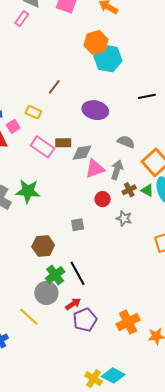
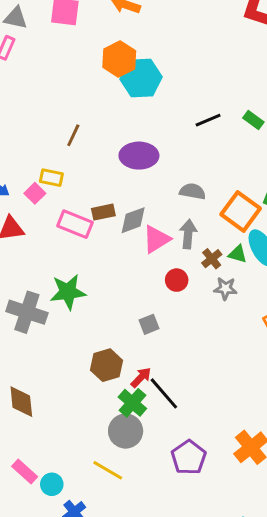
pink square: (13, 126) -> (35, 193), moved
gray star: (124, 218) -> (225, 288), moved
red arrow: (73, 304) -> (141, 377), moved

